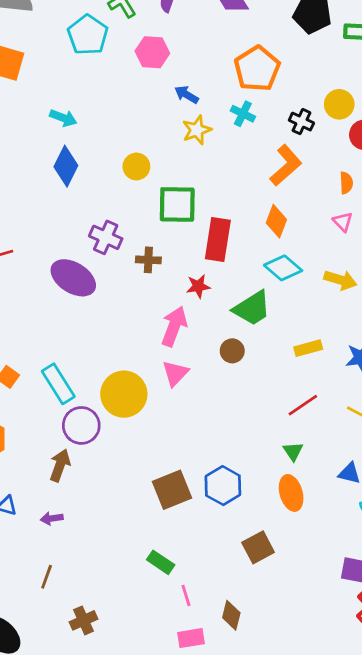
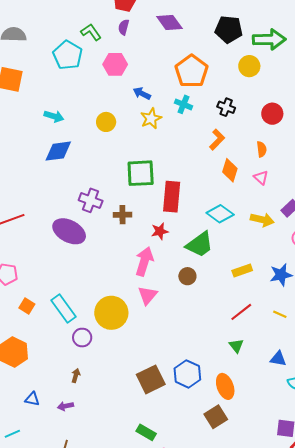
yellow circle: (339, 104) -> (249, 66), moved
orange L-shape: (286, 165) -> (217, 140), size x0.7
blue diamond: (66, 166) -> (58, 151), turned 60
yellow circle: (136, 166) -> (106, 122), moved
orange diamond: (276, 221) -> (230, 170), moved
purple circle: (81, 425) -> (82, 338), size x0.7
brown arrow: (60, 465) -> (76, 376), moved, size x0.6
orange ellipse: (291, 493) -> (225, 386), moved

